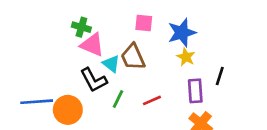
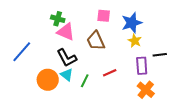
cyan triangle: (111, 64) -> (67, 75), moved
black line: (220, 76) -> (160, 55), turned 64
green line: (118, 99) -> (85, 81), moved
blue line: (37, 102) -> (22, 52), moved, turned -45

